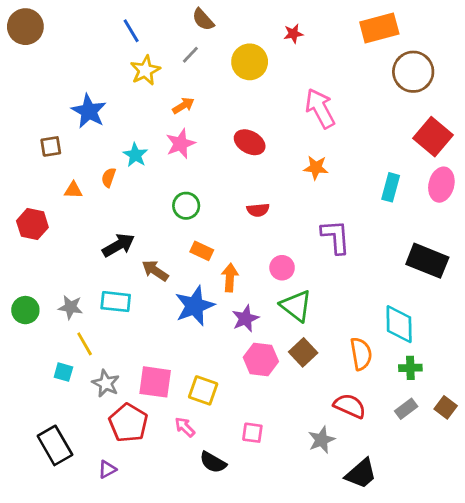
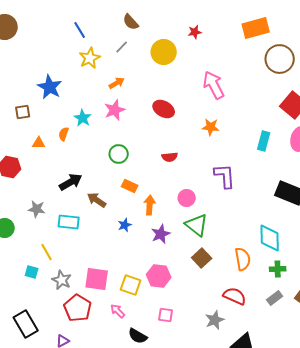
blue star: (195, 306) -> (125, 225), size x0.5
gray star: (71, 307) -> (37, 209), moved
pink hexagon: (261, 359) -> (159, 276), moved

